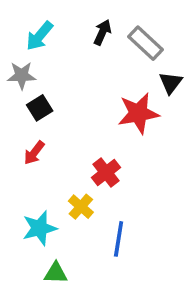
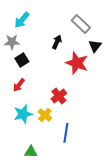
black arrow: (102, 32) -> (57, 42), moved
red star: (138, 113) -> (77, 63), turned 30
cyan star: (40, 228) -> (23, 114), moved

